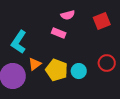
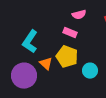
orange triangle: (35, 64) -> (46, 64), turned -40
yellow pentagon: (57, 70) -> (67, 57), moved

